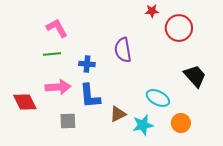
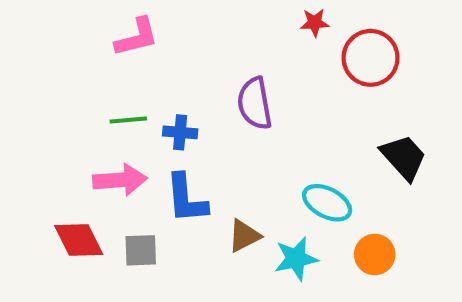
pink L-shape: (57, 28) -> (137, 37), moved, turned 105
green line: (52, 54) -> (128, 120), moved
red diamond: (25, 102) -> (79, 240), moved

